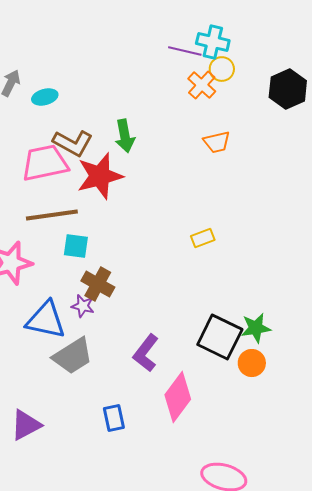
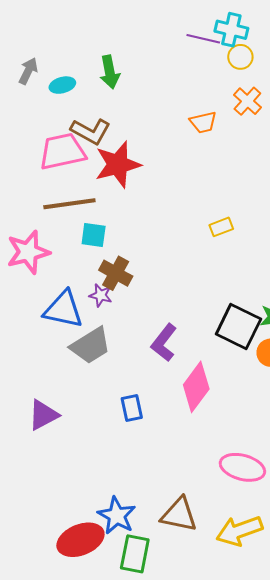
orange cross: (202, 85) -> (247, 101), moved
green arrow: (125, 136) -> (110, 72), moved
orange trapezoid: (217, 142) -> (203, 122), moved

